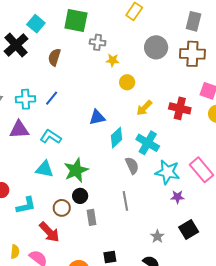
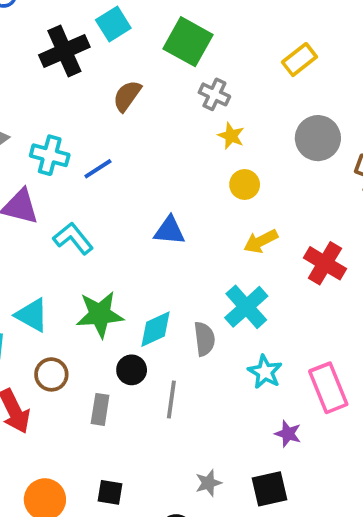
cyan diamond: (117, 138) -> (156, 329), moved
cyan triangle: (45, 169) -> (32, 315), moved
cyan star: (167, 172) -> (265, 372), size x0.7
black circle: (80, 196) -> (132, 370), moved
purple star: (177, 197) -> (288, 434), moved

